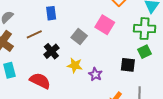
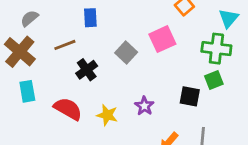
pink square: (105, 25) -> (162, 39), turned 30
yellow star: (75, 65) -> (107, 115), moved

